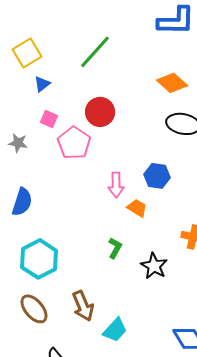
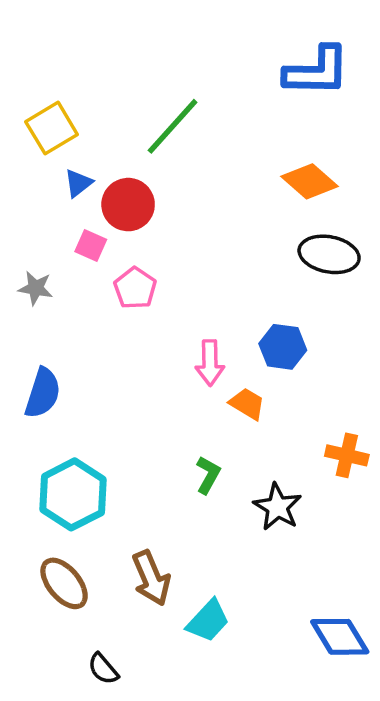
red circle: (100, 112) -> (128, 205), moved
pink pentagon: (74, 143) -> (135, 288), size x0.7

